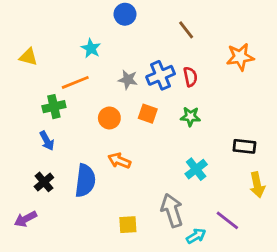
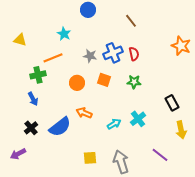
orange star: (240, 57) -> (181, 46), moved, turned 30
black rectangle: (244, 146) -> (172, 103), turned 56
blue semicircle: (85, 181) -> (60, 127), turned 45
gray arrow: (172, 210) -> (121, 162), moved
cyan arrow: (196, 236) -> (114, 124), moved

